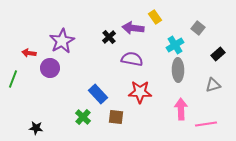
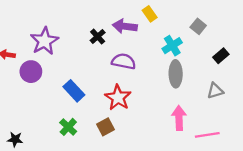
red star: (140, 92) -> (118, 98), moved, turned 30
blue rectangle: (98, 94) -> (74, 91), moved
brown square: (116, 117) -> (106, 127), turned -35

